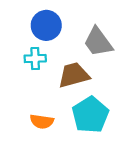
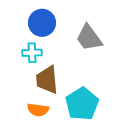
brown trapezoid: (74, 75) -> (47, 80), moved, turned -80

